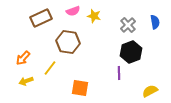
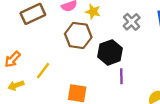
brown hexagon: (68, 42) -> (78, 35), moved
black hexagon: (131, 52) -> (110, 52), moved

